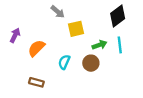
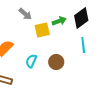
green arrow: (99, 45) -> (59, 21), moved

